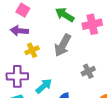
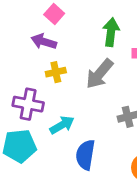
green arrow: (65, 15) -> (111, 32), turned 54

